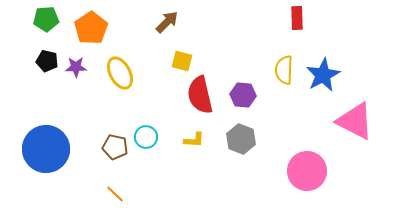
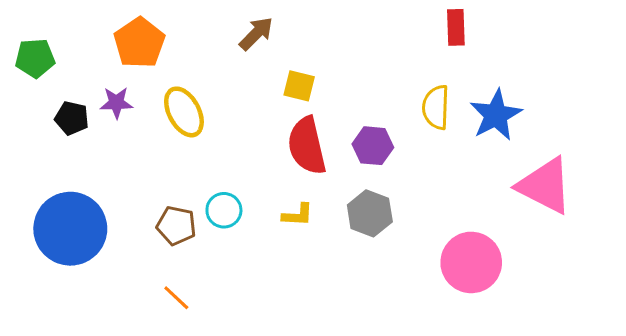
green pentagon: (46, 19) -> (35, 58), moved
black pentagon: (47, 61) -> (72, 118), moved
yellow square: (182, 61) -> (299, 86), moved

